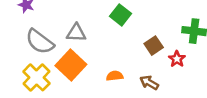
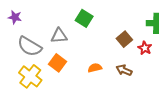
green square: (120, 15) -> (84, 18), moved
orange square: (71, 65) -> (58, 63), size x0.7

